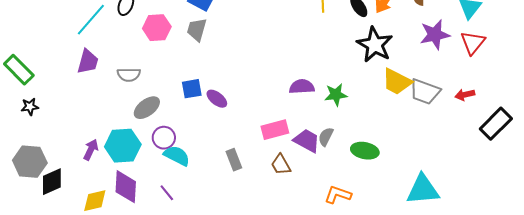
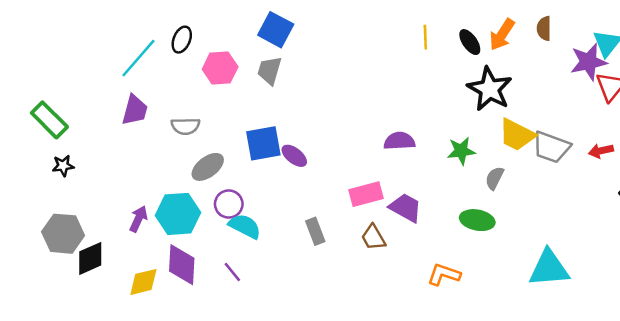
purple star: (435, 35) -> (589, 62), moved
blue square: (192, 89) -> (263, 143), size x1.4
green star: (336, 95) -> (461, 151), moved
gray semicircle: (326, 137) -> (495, 178), moved

